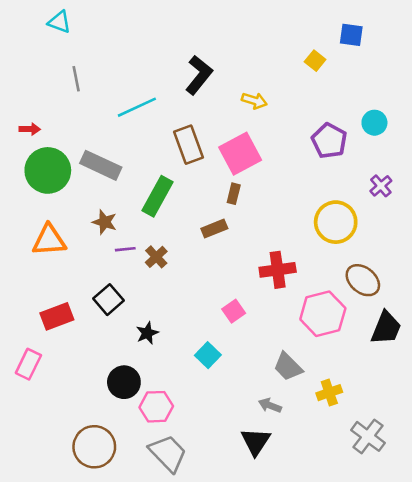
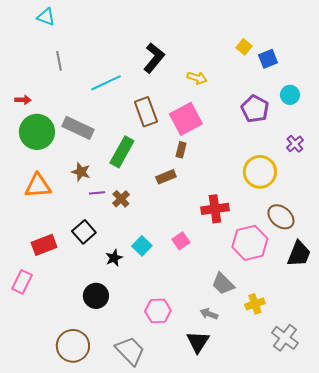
blue square: (351, 35) -> (268, 59), moved, turned -30
cyan square: (208, 355) -> (142, 246), moved
pink hexagon: (156, 407) -> (158, 311), moved

